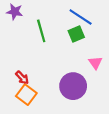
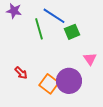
blue line: (81, 17) -> (54, 16), moved
orange square: (26, 95) -> (49, 84), moved

